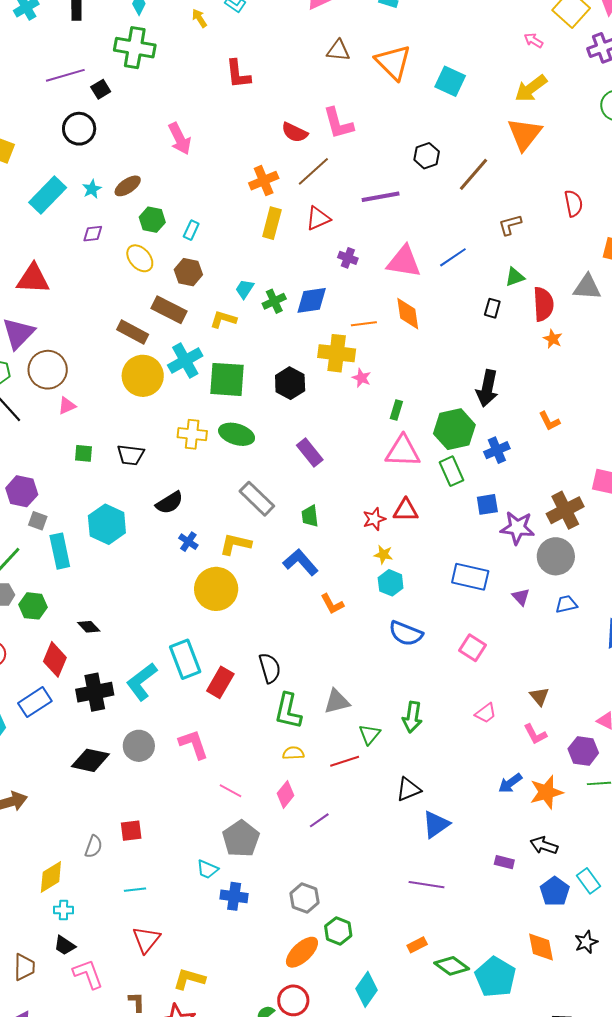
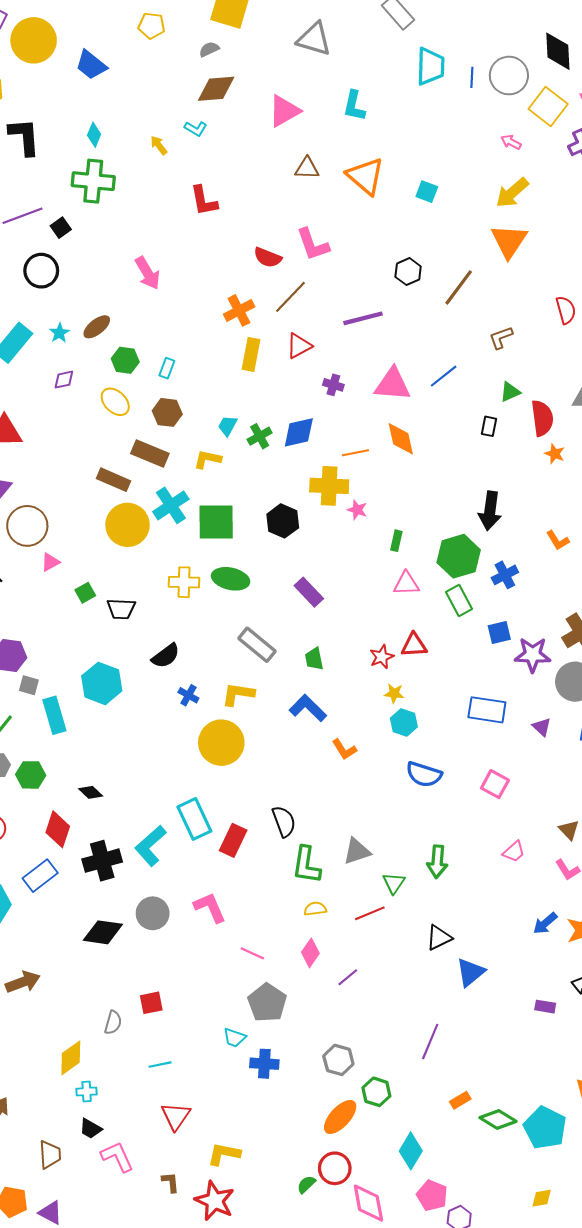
cyan square: (450, 81) -> (427, 192), size x0.7
pink triangle: (403, 451) -> (406, 584), size x0.7
green square: (83, 453) -> (85, 593), moved, turned -30
purple line: (426, 885) -> (430, 1041), moved, turned -72

